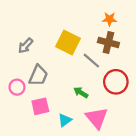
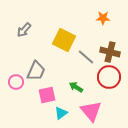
brown cross: (108, 42) -> (110, 52), moved
gray arrow: (25, 46) -> (24, 30), moved
pink square: (40, 106) -> (47, 95), moved

